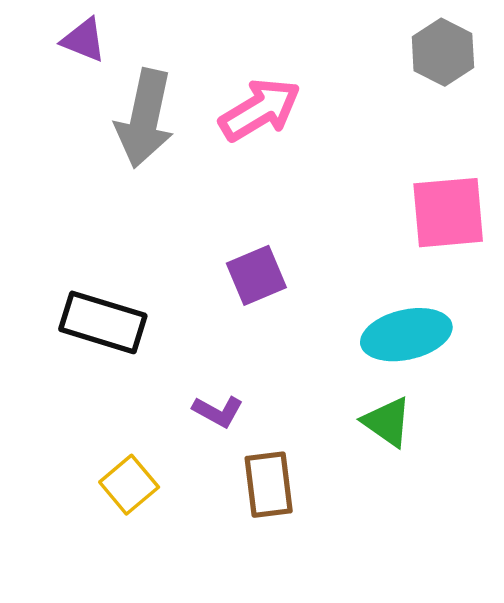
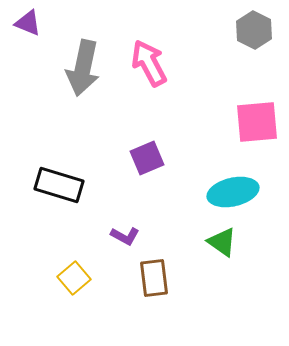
purple triangle: (84, 40) -> (28, 23), moved
pink arrow: (260, 110) -> (149, 63), turned -87

